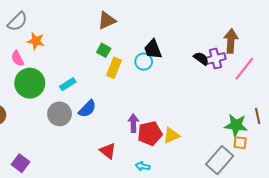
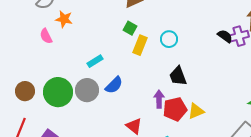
black trapezoid: (153, 49) -> (178, 76), moved
green circle: (30, 83) -> (58, 92), moved

